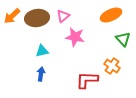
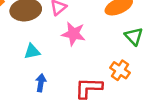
blue arrow: (41, 74) -> (41, 83), moved

